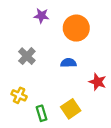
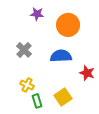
blue semicircle: (68, 63) -> (61, 56), size x1.5
yellow cross: (19, 95) -> (27, 85), moved

